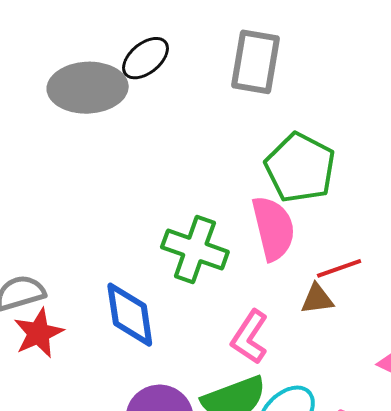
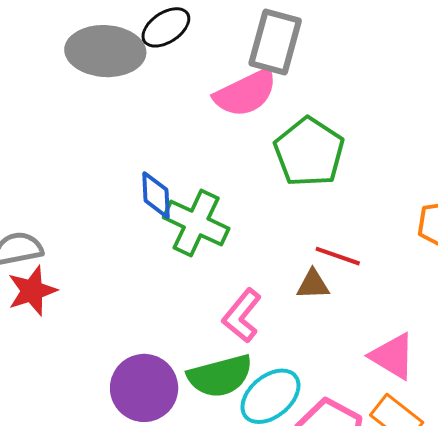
pink semicircle: (273, 228) -> (246, 93), moved, turned 72
red line: (339, 268) -> (338, 256), turned 33
blue diamond: (130, 315) -> (156, 195), moved, size x0.7

